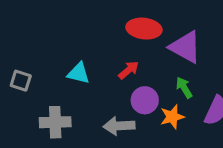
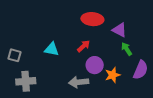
purple triangle: (185, 47) -> (119, 30), size x0.7
green arrow: (184, 88) -> (127, 49), moved
gray cross: (55, 122) -> (26, 81), moved

